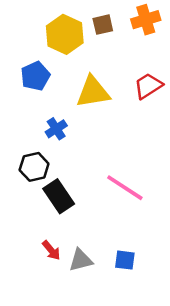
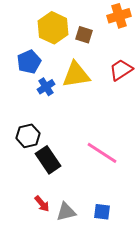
brown square: (103, 25) -> (84, 35), moved, turned 30
blue cross: (56, 129) -> (46, 87), moved

